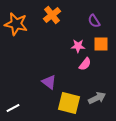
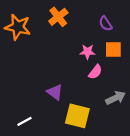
gray arrow: (97, 98) -> (116, 98), moved
white line: (13, 108) -> (25, 121), moved

